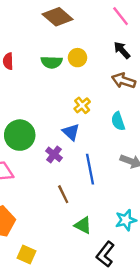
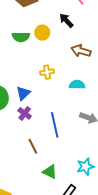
black arrow: (122, 50) -> (66, 21), moved
yellow cross: (82, 105) -> (47, 72), turned 32
cyan semicircle: (118, 121) -> (77, 85), turned 112
blue triangle: (71, 132) -> (23, 93), moved, turned 35

